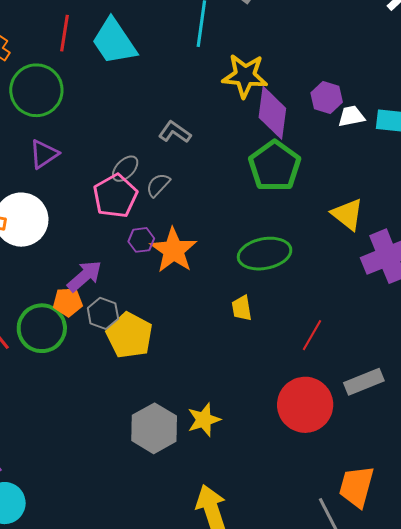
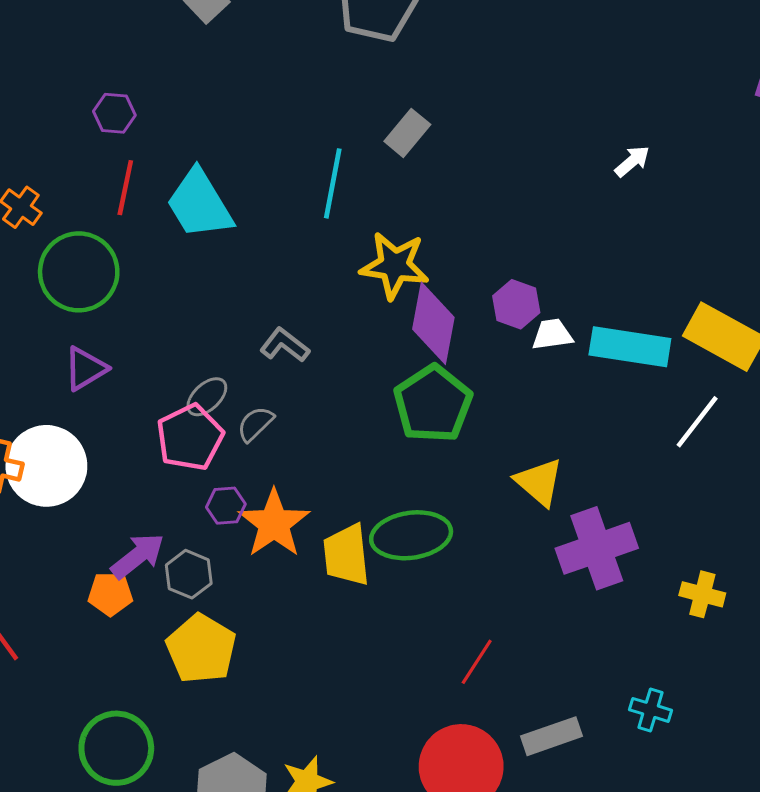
yellow trapezoid: (242, 308) -> (346, 555), moved, size x1.6
gray hexagon: (103, 313) -> (189, 574), moved
green circle: (42, 328) -> (116, 748), moved

